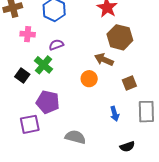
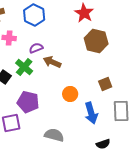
brown arrow: (104, 60) -> (52, 62), moved
orange circle: (89, 79) -> (70, 94), moved
blue arrow: (115, 114) -> (91, 113), size x1.5

